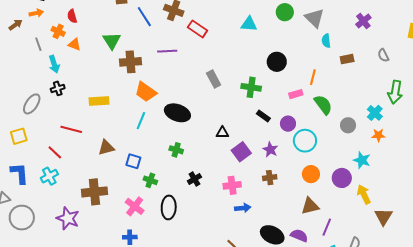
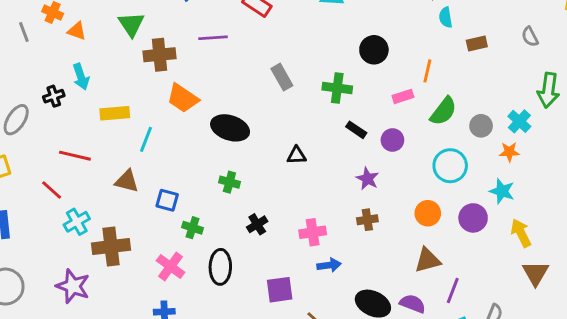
cyan arrow: (54, 64) -> (81, 77), moved
green semicircle: (323, 105) -> (443, 111), turned 75
cyan line: (141, 121) -> (146, 139), moved
gray circle: (348, 125) -> (481, 126), moved
orange star: (378, 135) -> (509, 152), moved
cyan circle: (305, 141) -> (450, 166), moved
brown triangle: (106, 148) -> (127, 181), turned 30
purple square: (241, 152) -> (280, 290), moved, turned 30
cyan cross: (49, 176) -> (77, 222), moved
yellow arrow: (364, 194) -> (521, 233), moved

